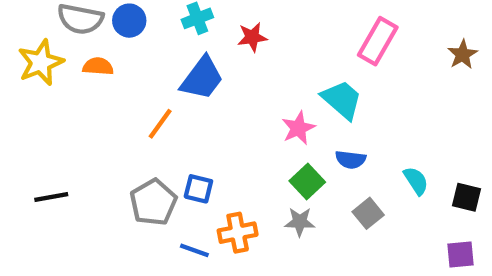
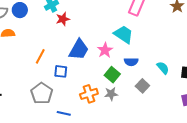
red star: (252, 37) -> (63, 19), moved
blue trapezoid: (202, 78) -> (79, 50), moved
blue square: (198, 189) -> (61, 71), moved
orange cross: (238, 233) -> (89, 94), moved

